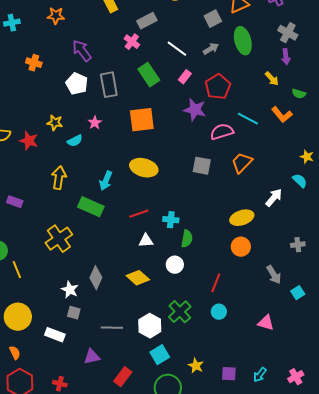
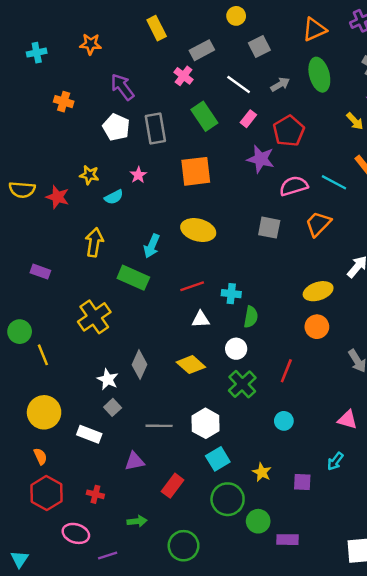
gray square: (213, 19) -> (259, 46), moved
cyan line: (248, 119) -> (334, 182), moved
green cross: (180, 312) -> (242, 384), moved
cyan circle: (219, 312) -> (284, 421), moved
gray square: (74, 313) -> (113, 407), turned 32
cyan arrow: (260, 375) -> (335, 461), moved

